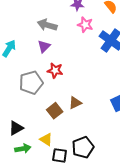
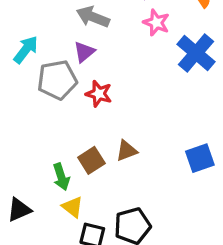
gray pentagon: (31, 83) -> (57, 80), moved
black triangle: (16, 128) -> (19, 210), moved
green arrow: (23, 149) -> (61, 177), moved, turned 77

